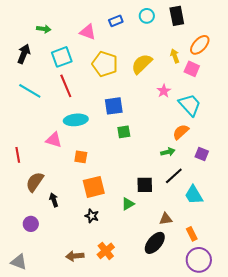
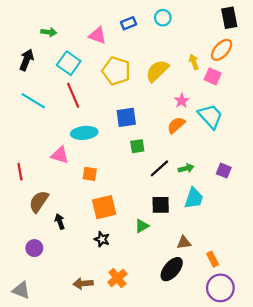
black rectangle: (177, 16) -> (229, 18), moved
cyan square: (62, 57) -> (69, 63), turned -35
orange semicircle: (181, 132) -> (176, 125), moved
black line: (174, 176) -> (159, 168), moved
cyan trapezoid: (194, 195) -> (194, 198), moved, turned -130

